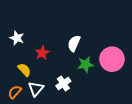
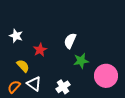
pink circle: (112, 59) -> (106, 76), moved
white cross: (63, 83) -> (63, 87), moved
white triangle: (36, 89) -> (34, 84), turned -35

